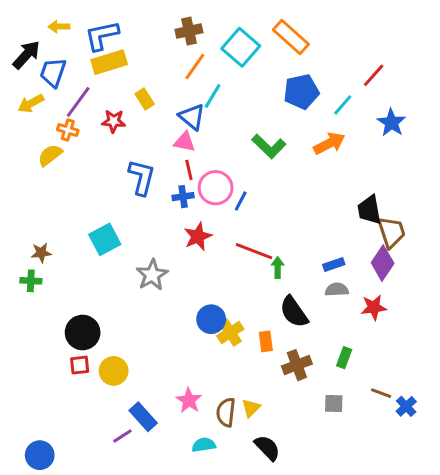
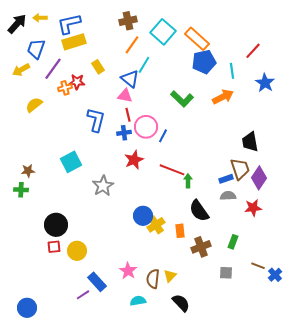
orange rectangle: (291, 37) -> (197, 39), moved
black arrow: (26, 55) -> (17, 24), moved
cyan line: (343, 105) -> (232, 71), turned -49
orange cross: (68, 130) -> (65, 88), moved, turned -32
brown trapezoid: (391, 232) -> (240, 169), moved

